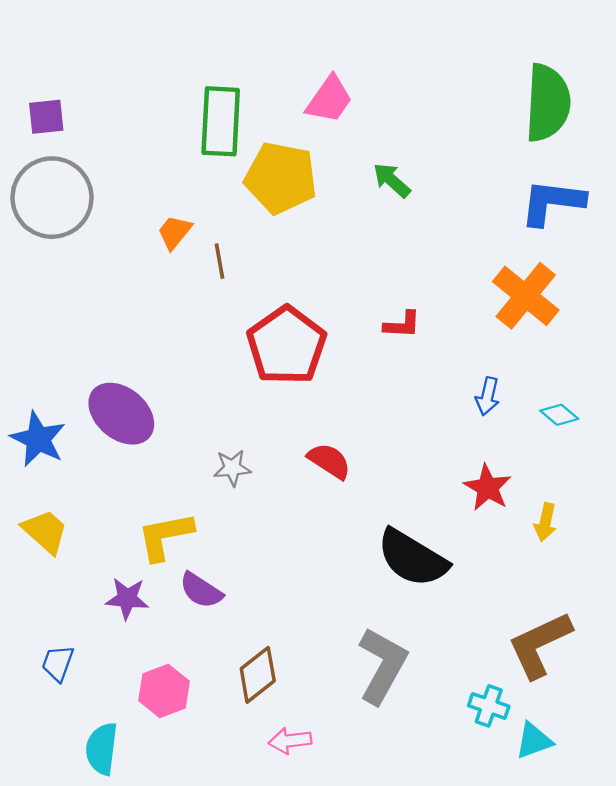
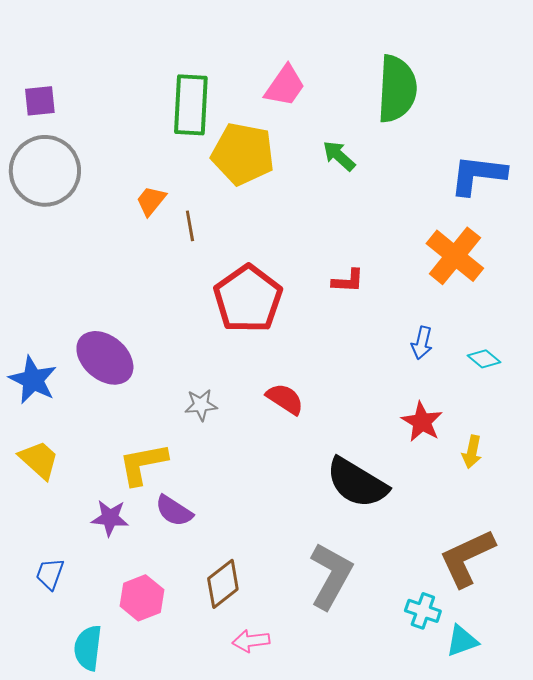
green semicircle: (548, 103) -> (397, 89), moved

